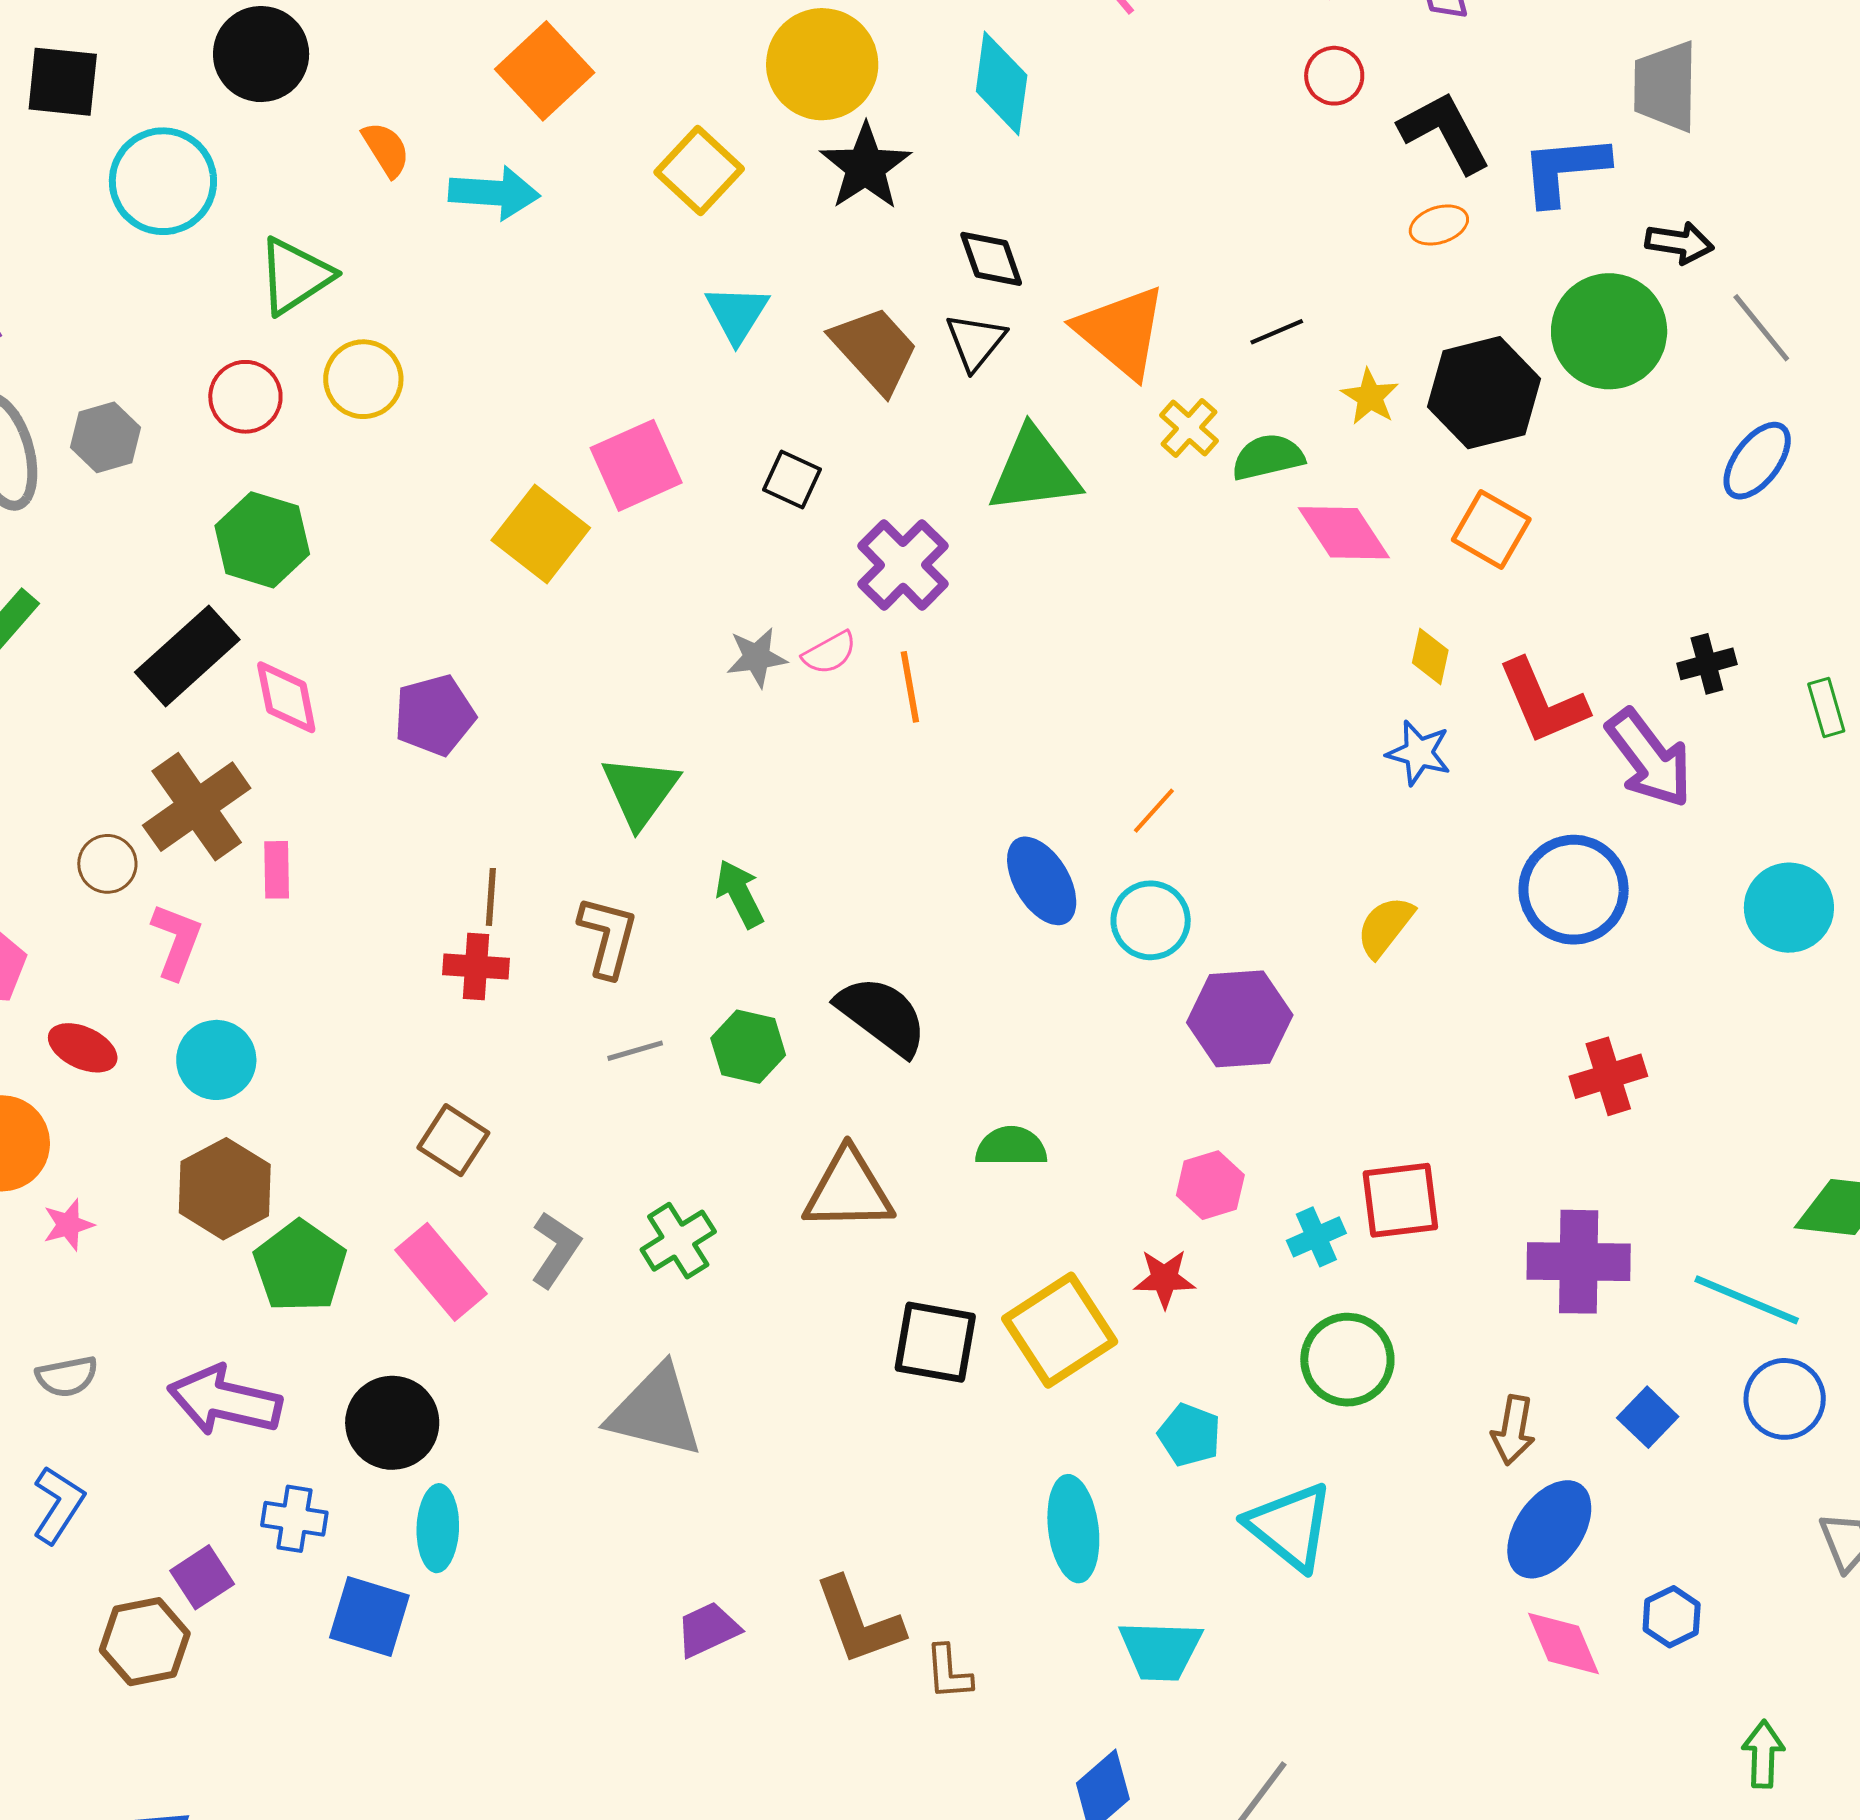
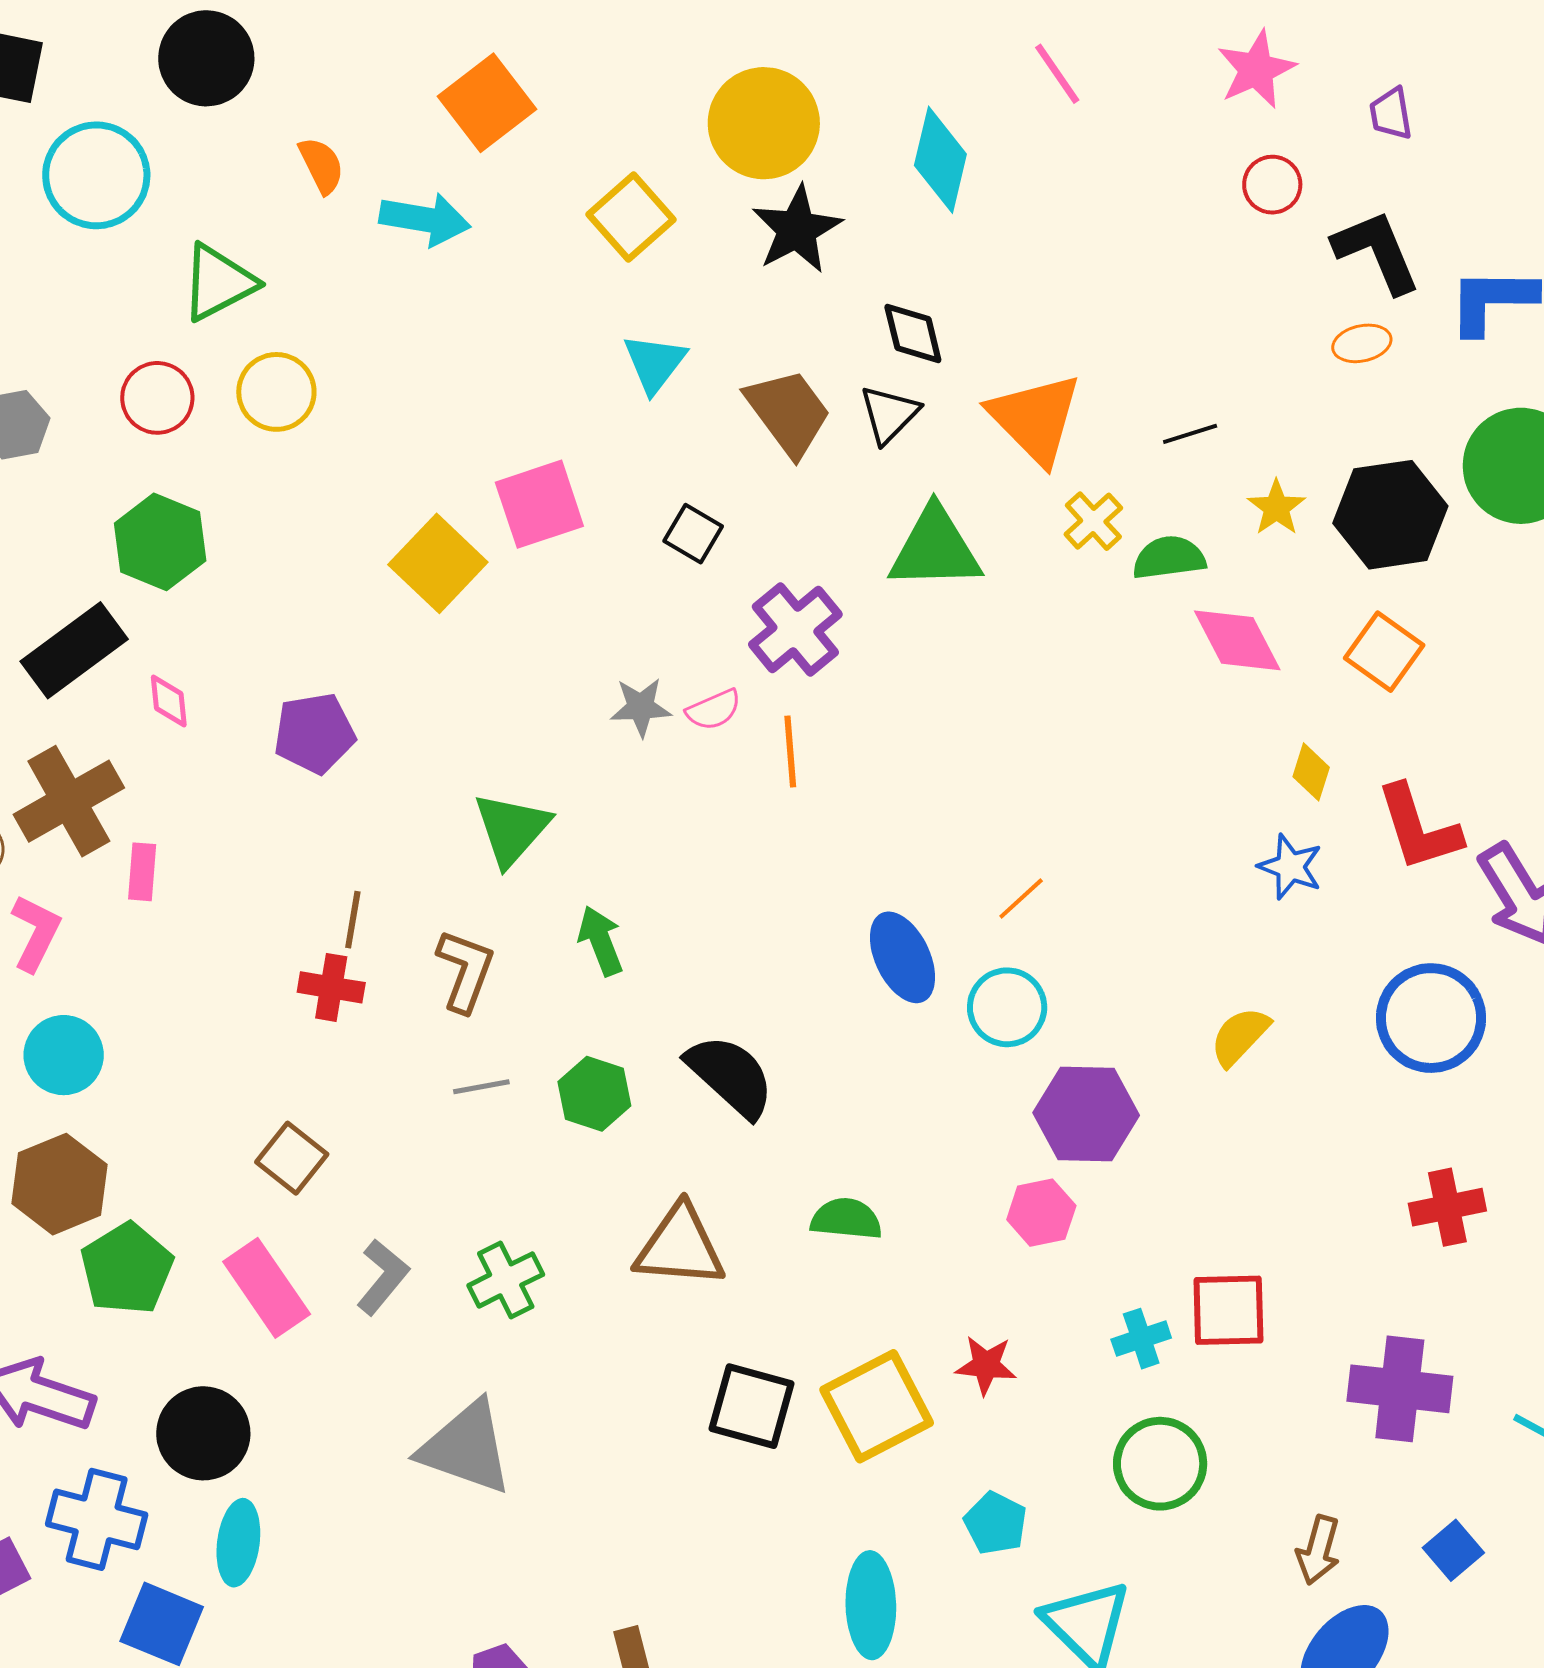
pink diamond: (286, 697) -> (169, 701), size x0.7
pink hexagon: (1210, 1185) -> (1041, 1213), moved
blue cross: (294, 1519) -> (97, 1519), size x1.5

